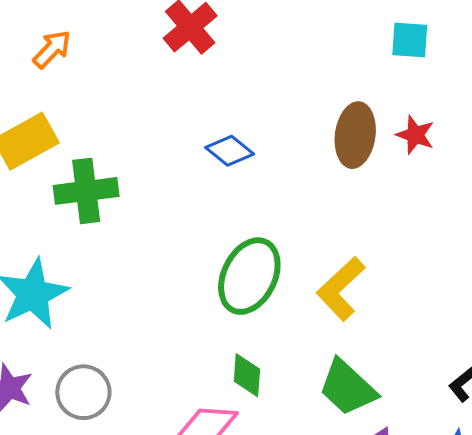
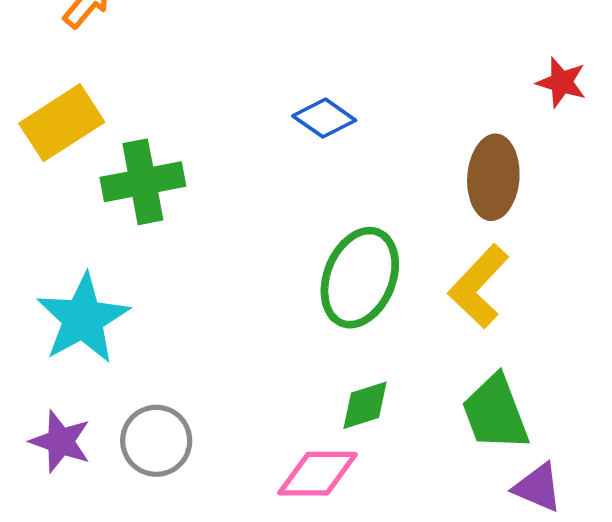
brown ellipse: (355, 135) -> (493, 177), moved
green diamond: (247, 375) -> (365, 405), turned 72
green trapezoid: (347, 388) -> (495, 413), turned 30

